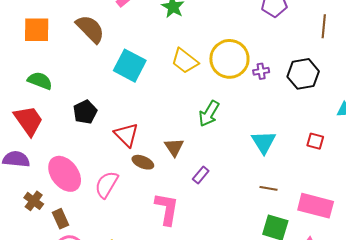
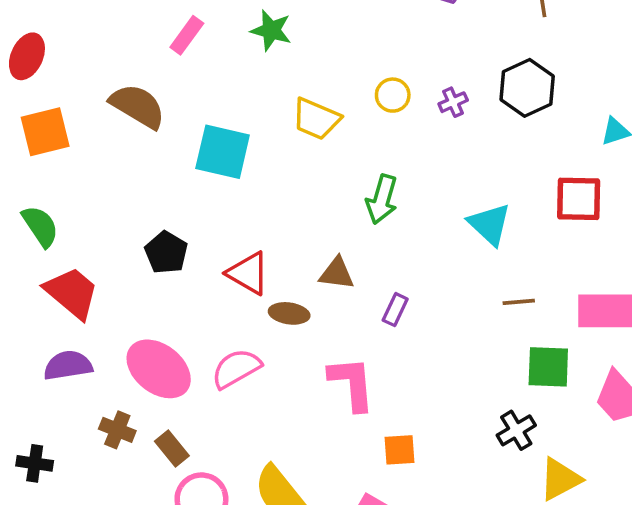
yellow circle: (229, 59) -> (393, 95), size x0.5
green semicircle: (40, 81) -> (40, 226), moved, turned 50
red square: (315, 141) -> (579, 199), size x1.6
brown triangle: (174, 147) -> (337, 273), turned -35
pink semicircle: (107, 185) -> (236, 369), turned 44

